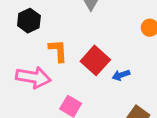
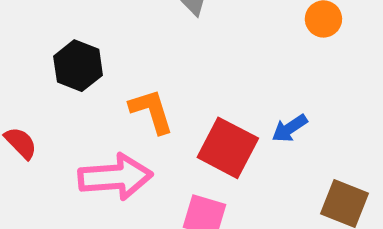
red square: (95, 60) -> (228, 148), moved

